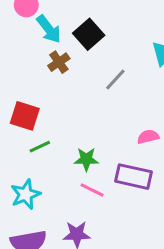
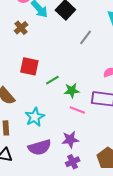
brown cross: (59, 62) -> (21, 28), moved
green line: (40, 147) -> (52, 80), moved

